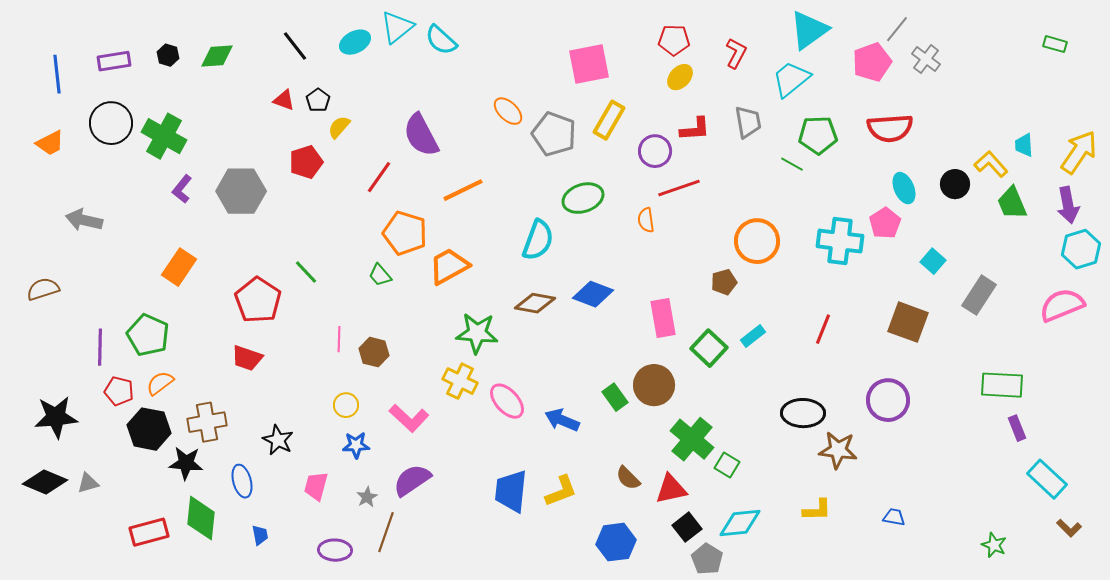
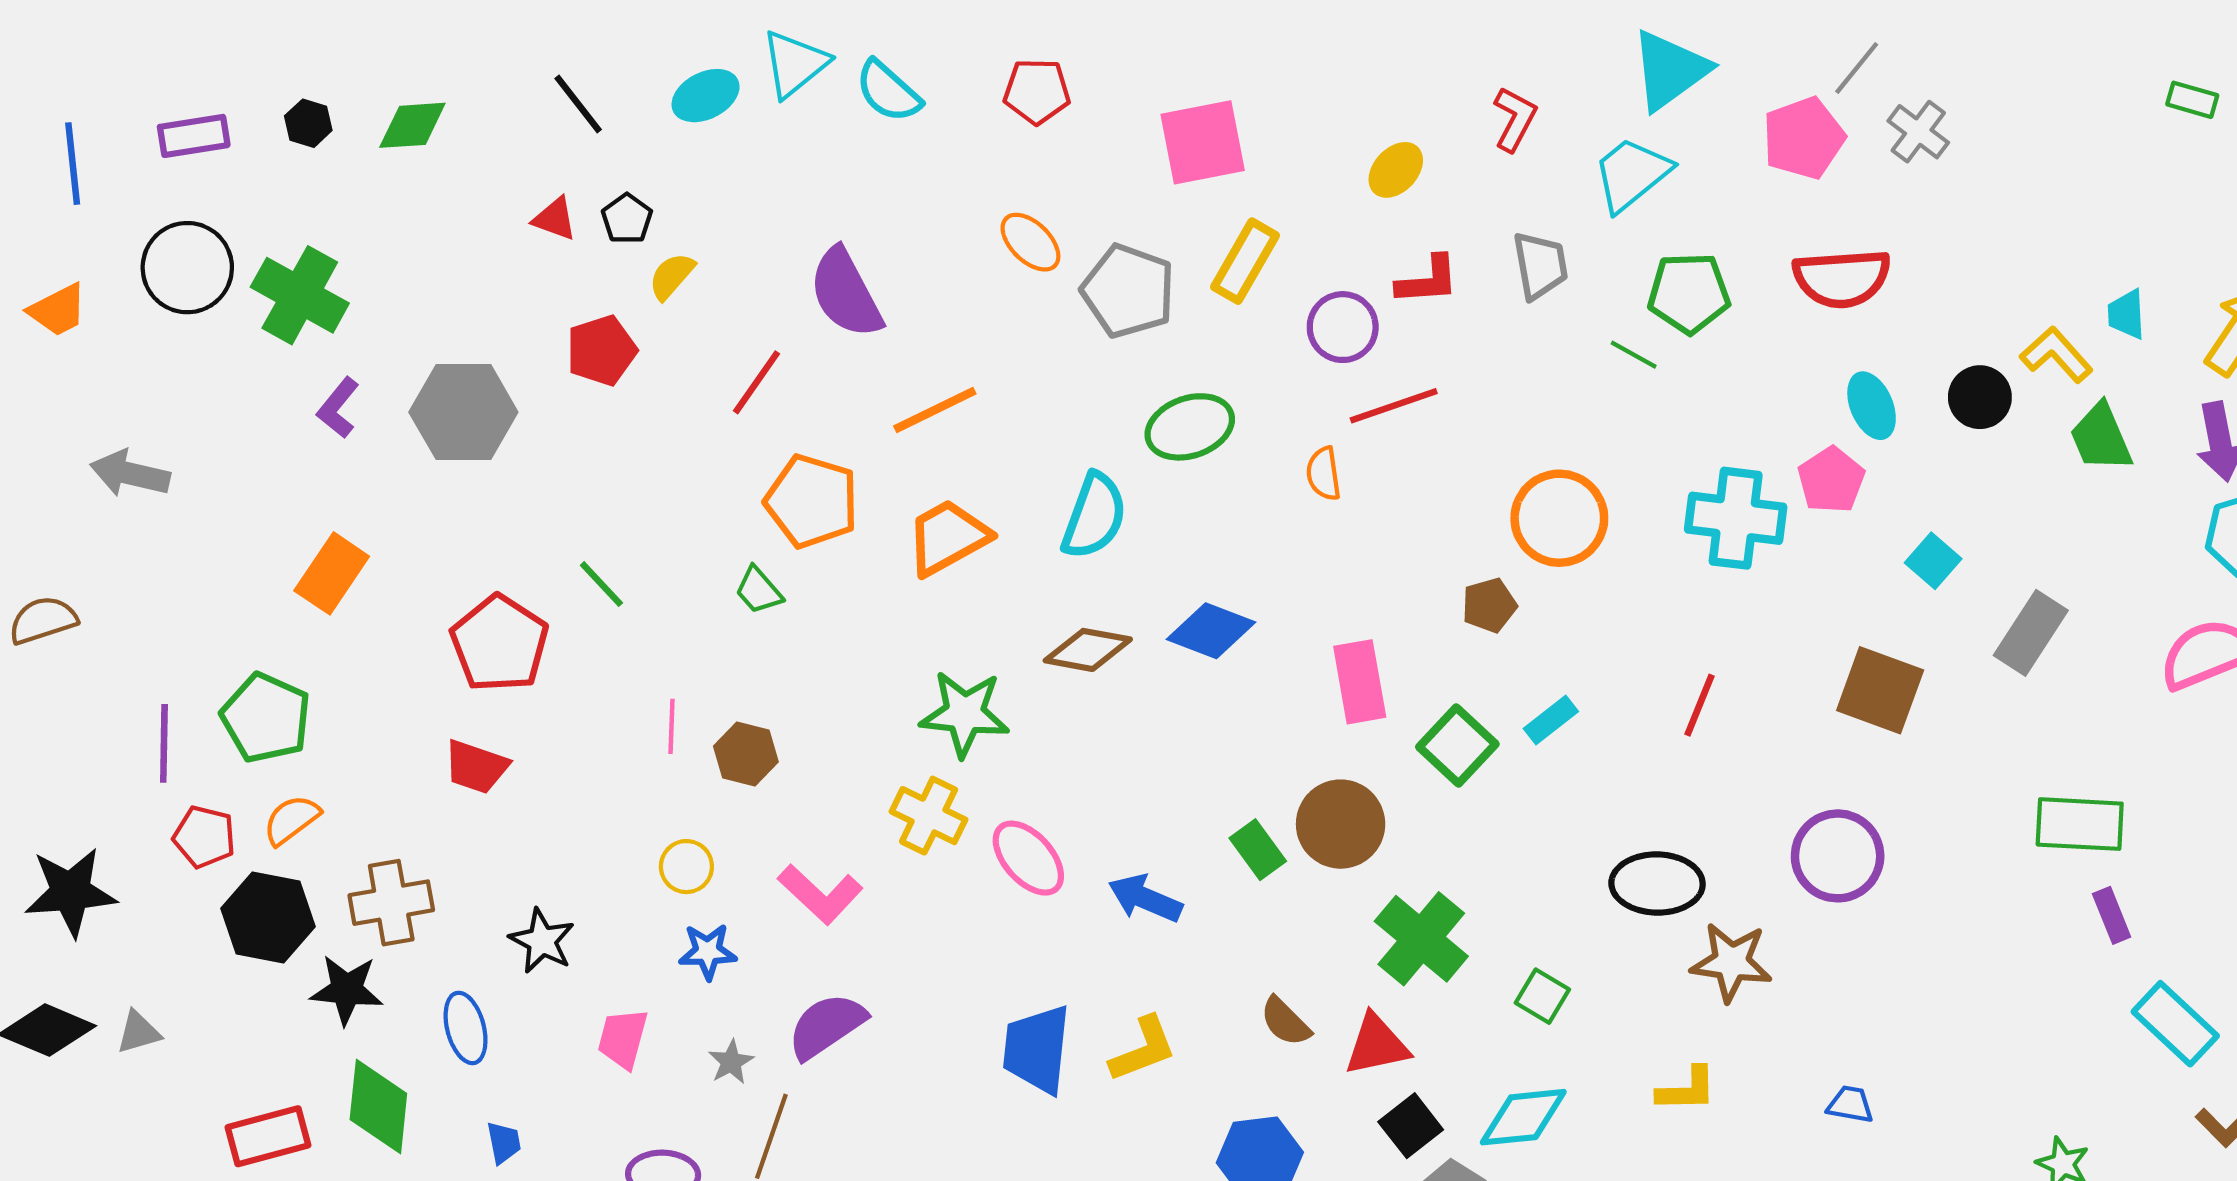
red pentagon: (674, 40) -> (1037, 91), moved
orange trapezoid: (449, 266) -> (948, 537), moved
green square: (727, 465) -> (1542, 996), moved

